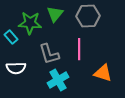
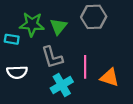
green triangle: (55, 14) -> (59, 26), moved
cyan rectangle: (11, 37) -> (12, 39), turned -40
pink line: (79, 49) -> (85, 67), moved

